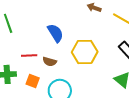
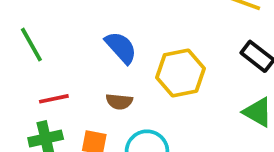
red line: (29, 56) -> (54, 99), moved

